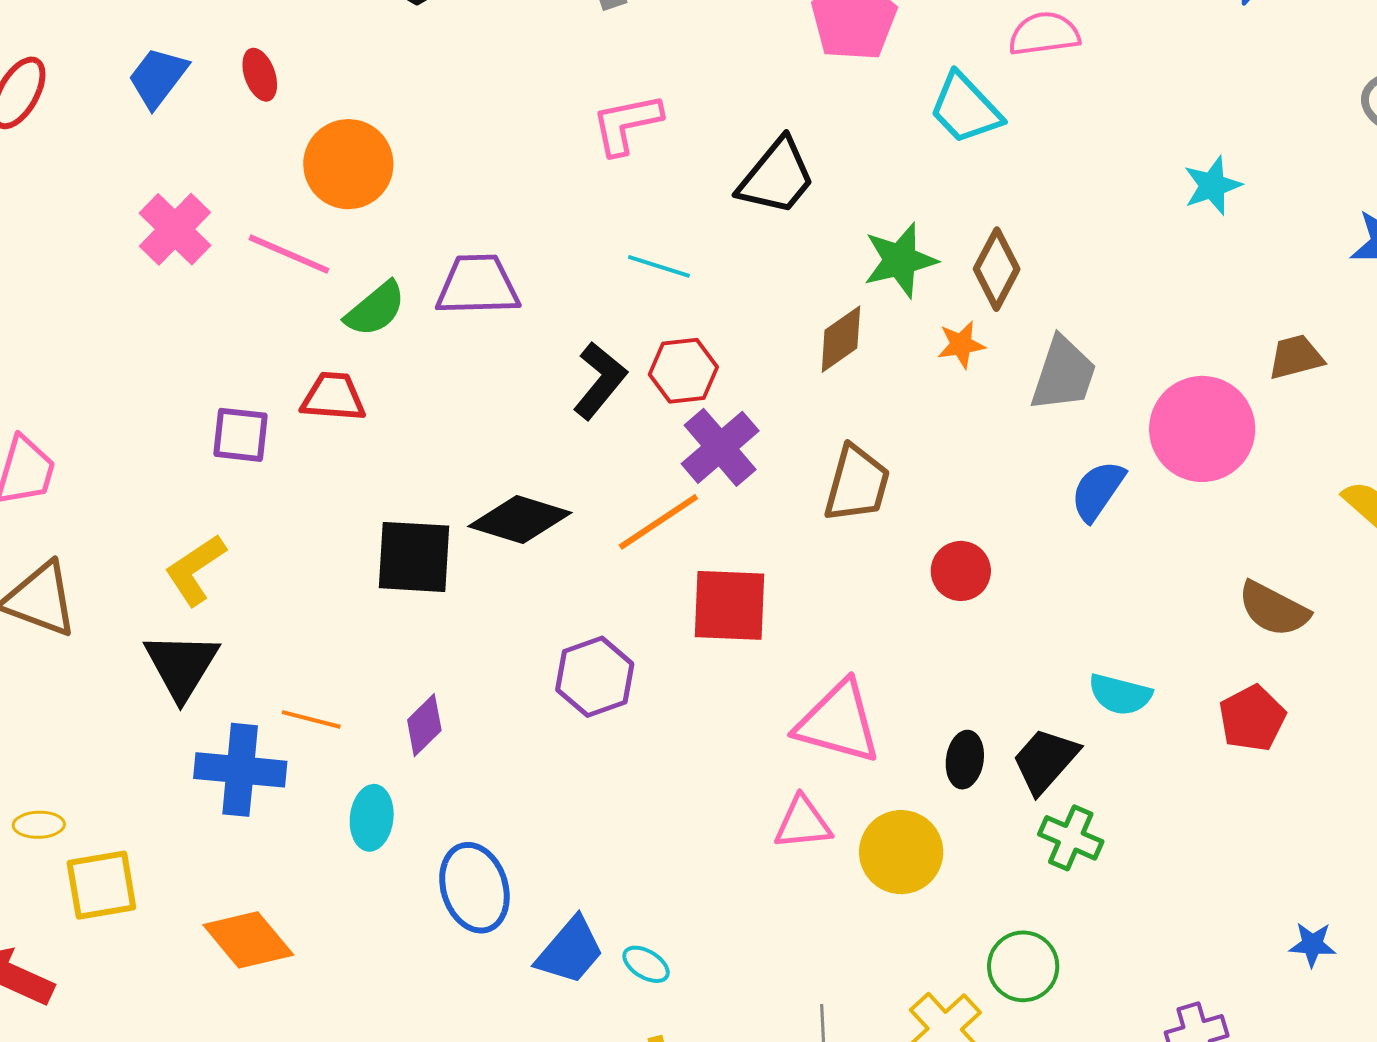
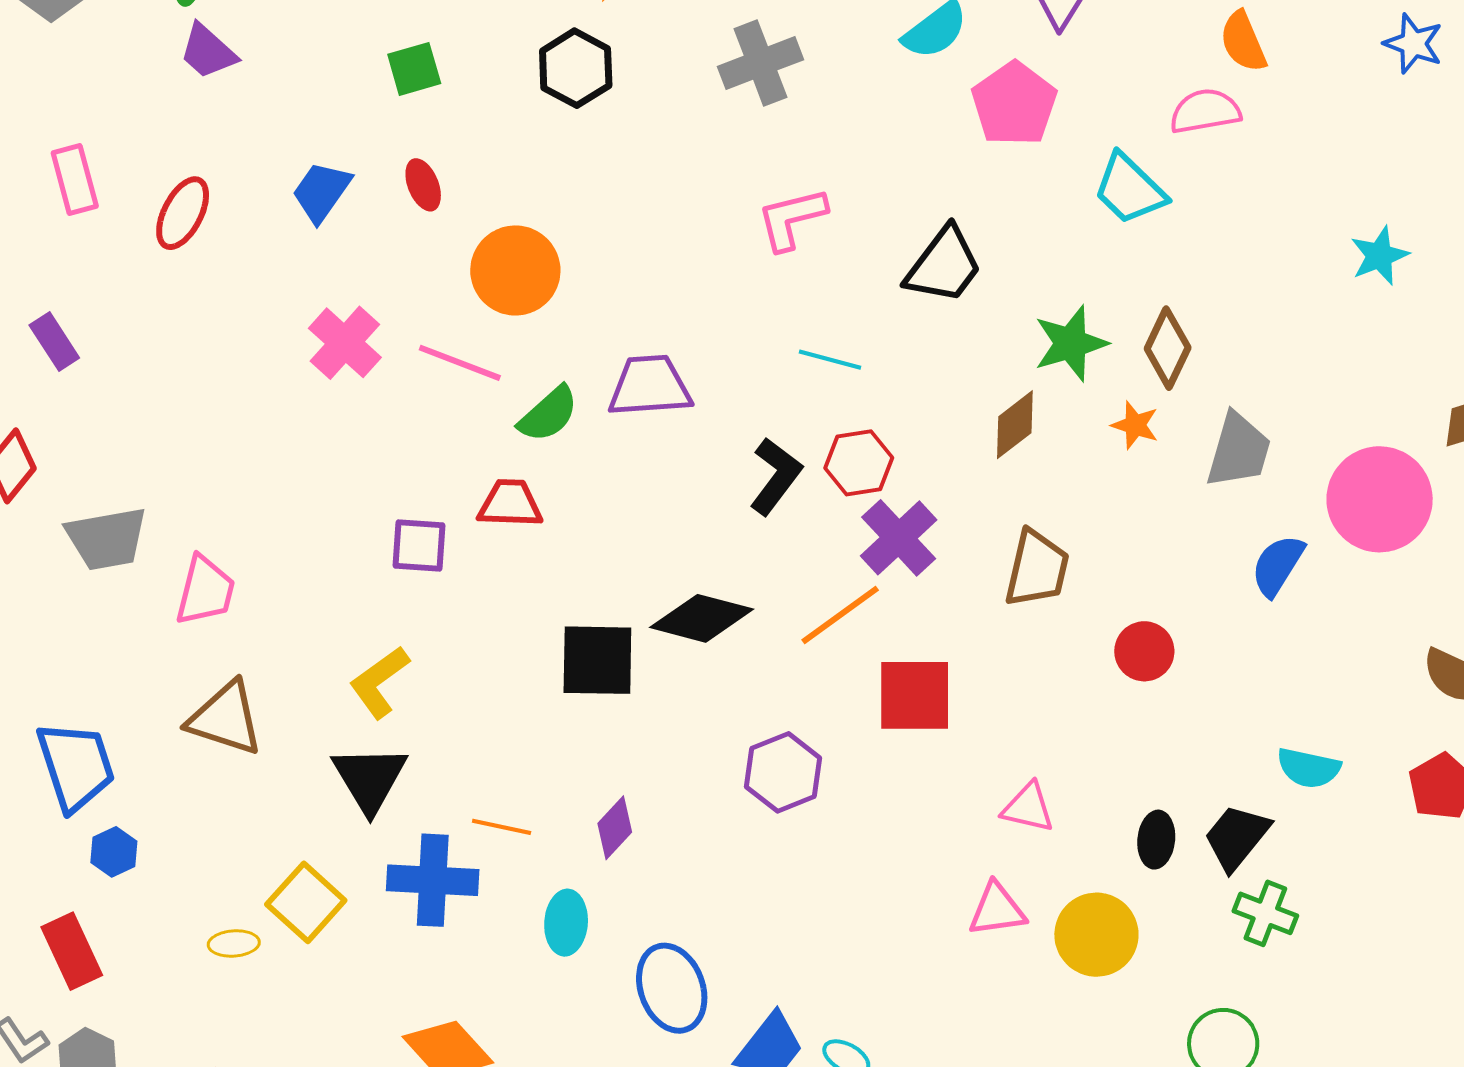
orange star: (961, 345) -> (1135, 425), turned 30
pink triangle: (838, 722) -> (1028, 808), size x0.6
yellow square: (101, 885) -> (306, 902), moved, turned -36

